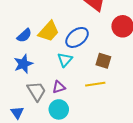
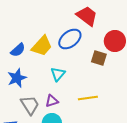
blue ellipse: (77, 37) -> (70, 39), moved
brown square: (103, 61) -> (99, 58), moved

